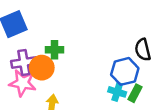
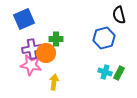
black semicircle: (143, 50) -> (119, 15), moved
blue hexagon: (125, 71) -> (104, 38), moved

